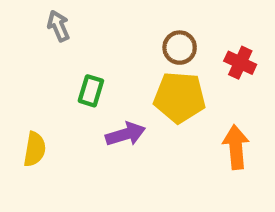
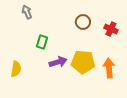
yellow pentagon: (180, 97) -> (83, 62), moved

